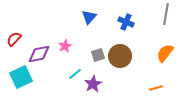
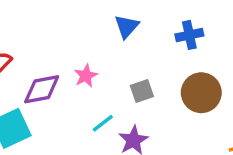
blue cross: (126, 22) -> (189, 35), turned -35
brown circle: (120, 56) -> (201, 93), moved

